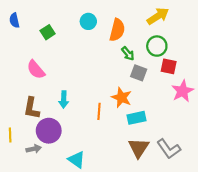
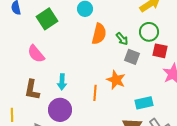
orange semicircle: (117, 30) -> (99, 34), moved
green square: (48, 32) -> (47, 19), size x1.5
cyan rectangle: (136, 118) -> (144, 103), moved
purple circle: (49, 131) -> (60, 110), moved

